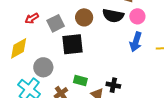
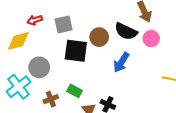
brown circle: (84, 17) -> (99, 37), moved
red arrow: (32, 18) -> (35, 20), moved
blue arrow: (136, 42) -> (121, 62), moved

